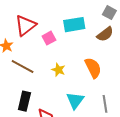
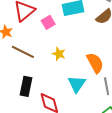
orange semicircle: (93, 68) -> (95, 63), moved

